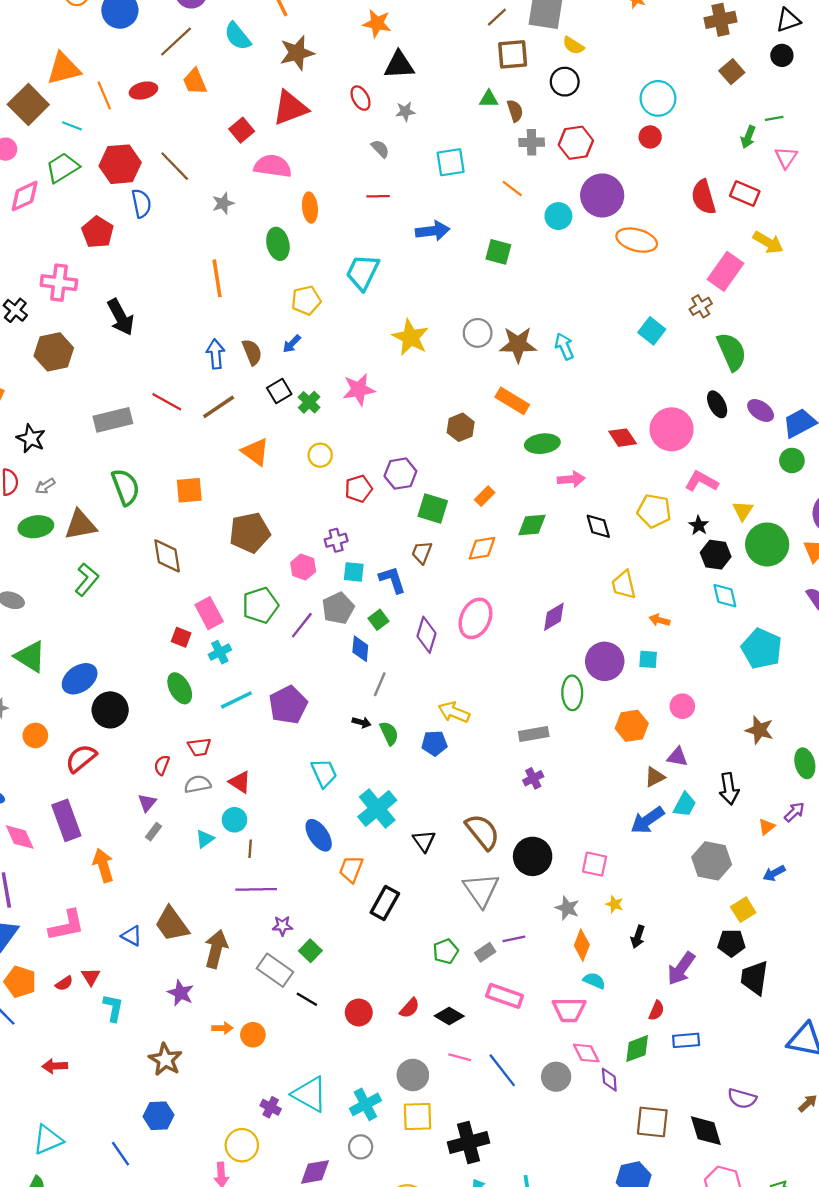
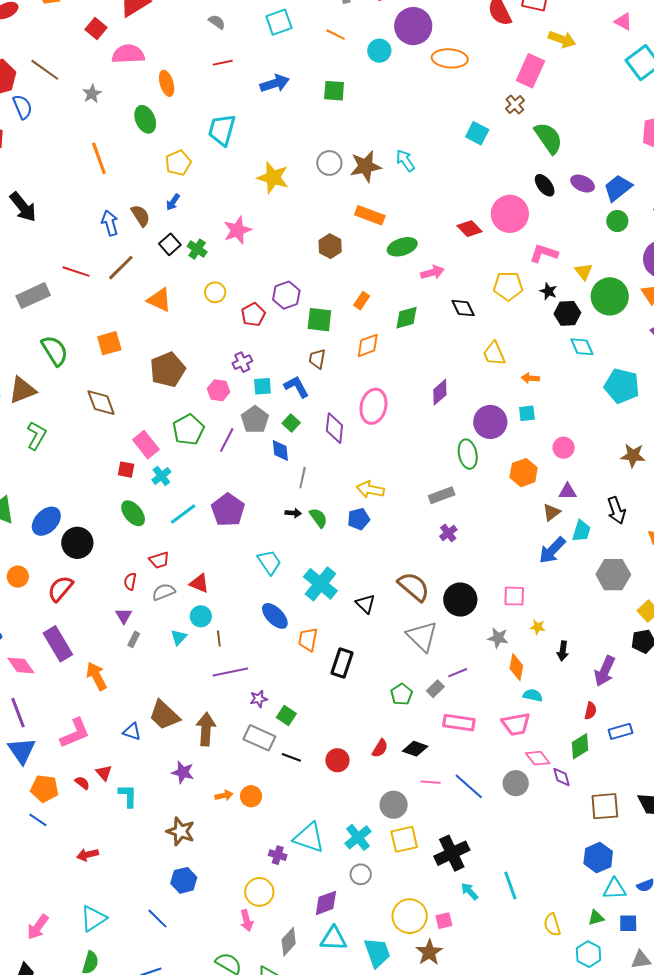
red semicircle: (64, 983) -> (82, 783), turned -98

